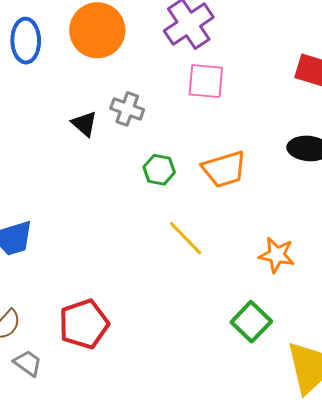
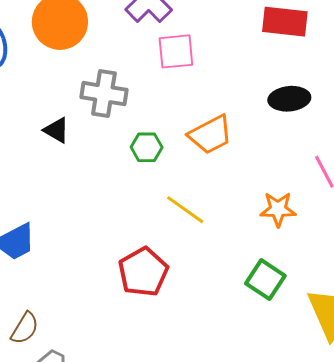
gray cross: (127, 109) -> (104, 94), size x1.4
black triangle: (84, 124) -> (56, 130), moved
red pentagon: (84, 324) -> (143, 272), moved

